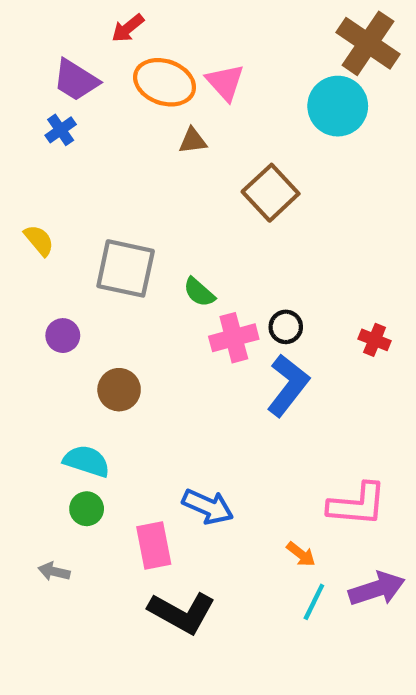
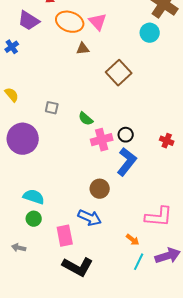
cyan circle: (338, 106) -> (150, 33), size x0.7
blue cross: (61, 130) -> (12, 47), moved
gray square: (126, 268) -> (52, 108), size x0.5
purple circle: (63, 336) -> (23, 139), size x2.0
brown circle: (119, 390) -> (100, 189), moved

